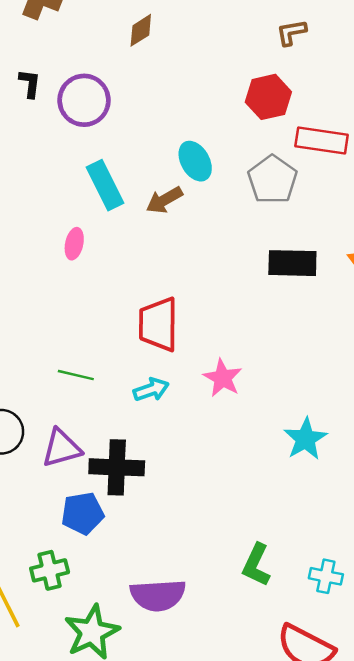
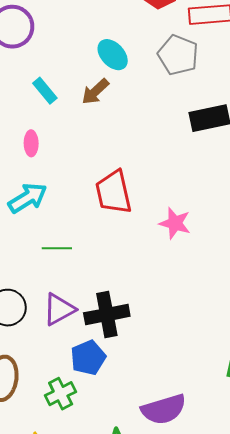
cyan rectangle: (105, 185) -> (45, 91), size x0.7
cyan arrow: (151, 390) -> (28, 198), moved, size x1.4
green cross: (50, 570) -> (61, 394), moved

